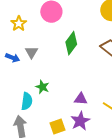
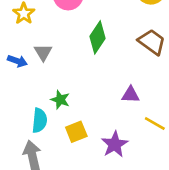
purple triangle: (81, 99) -> (131, 95), moved
yellow square: (57, 127) -> (76, 132), moved

